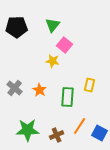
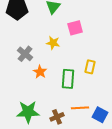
pink square: (65, 45) -> (75, 28), moved, turned 35
gray cross: (15, 88) -> (25, 54), moved
orange line: (80, 126) -> (80, 108), turned 54

